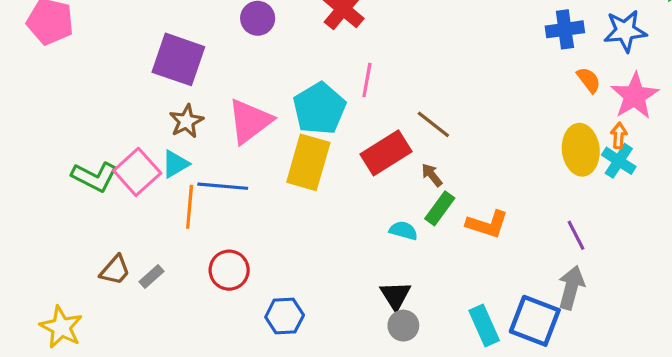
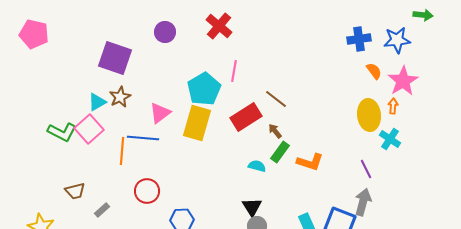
pink triangle: (250, 121) -> (160, 113), moved, size x0.7
cyan cross: (619, 161) -> (390, 139), moved
cyan triangle: (175, 164) -> (97, 102), moved
brown trapezoid: (115, 270) -> (75, 191), turned 35
gray rectangle: (151, 276) -> (102, 210), moved

